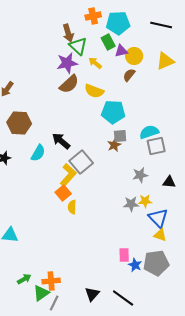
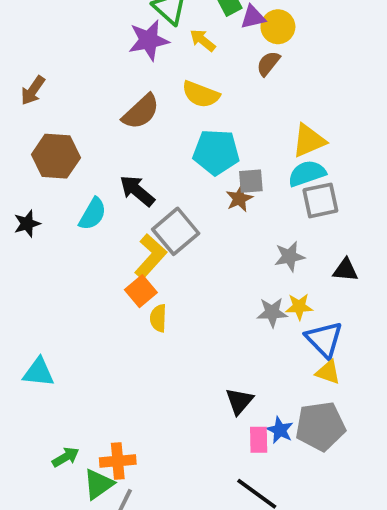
yellow triangle: (165, 61) -> (309, 141), moved
brown semicircle: (69, 84) -> (141, 112), moved
cyan pentagon: (113, 112) -> (216, 152), moved
pink rectangle: (124, 255) -> (259, 440), moved
black triangle: (92, 294) -> (239, 401), moved

